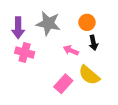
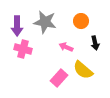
black arrow: (93, 43) -> (95, 43), moved

